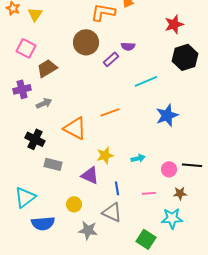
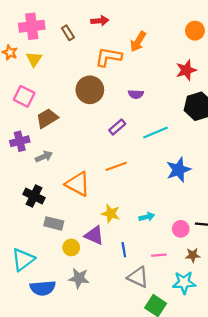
purple rectangle: (111, 59) -> (117, 127), moved
yellow star: (105, 155) -> (111, 214), turned 30
yellow circle: (74, 204) -> (71, 247), moved
gray triangle: (112, 212) -> (138, 277), moved
gray star: (88, 230) -> (79, 278), moved

